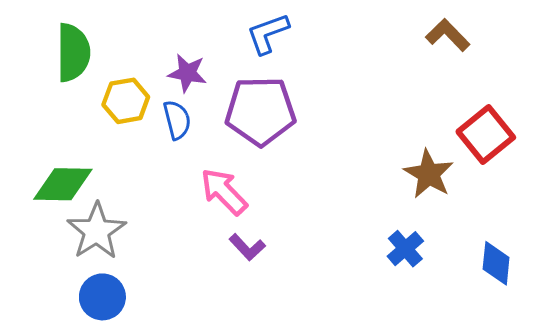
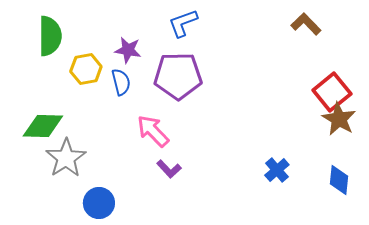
brown star: (429, 174) -> (339, 119), moved
blue circle: (102, 297) -> (99, 203), moved

